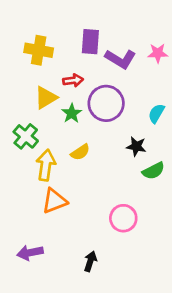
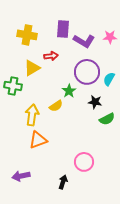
purple circle: (106, 103) -> (87, 72), moved
green star: (72, 113) -> (69, 91), moved
green cross: (26, 136) -> (13, 86), moved, turned -30
pink circle: (123, 218) -> (84, 162), moved

